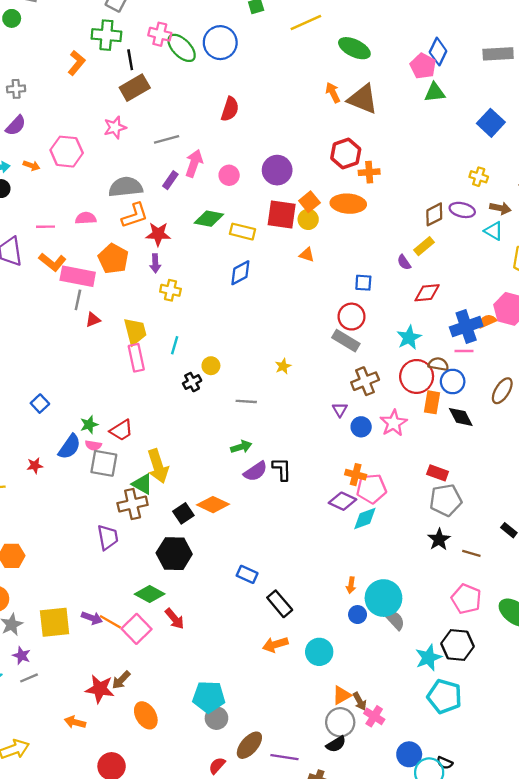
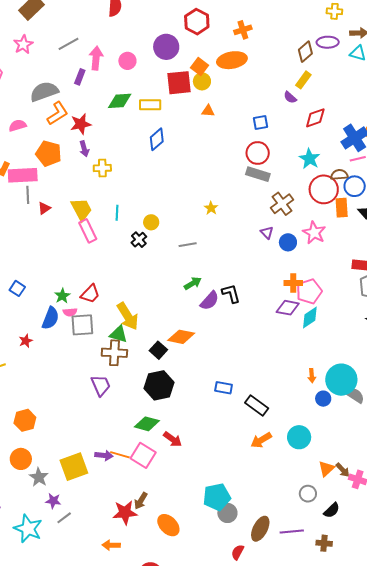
red hexagon: (346, 154) -> (197, 22), moved
brown cross: (133, 504) -> (114, 353), turned 30
gray circle: (340, 722) -> (308, 494), moved, size x0.7

